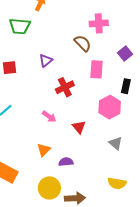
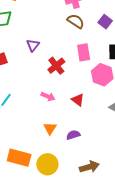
brown semicircle: (83, 43) -> (76, 21), moved
pink rectangle: (97, 69) -> (84, 52), moved
yellow circle: (49, 188) -> (47, 164), moved

